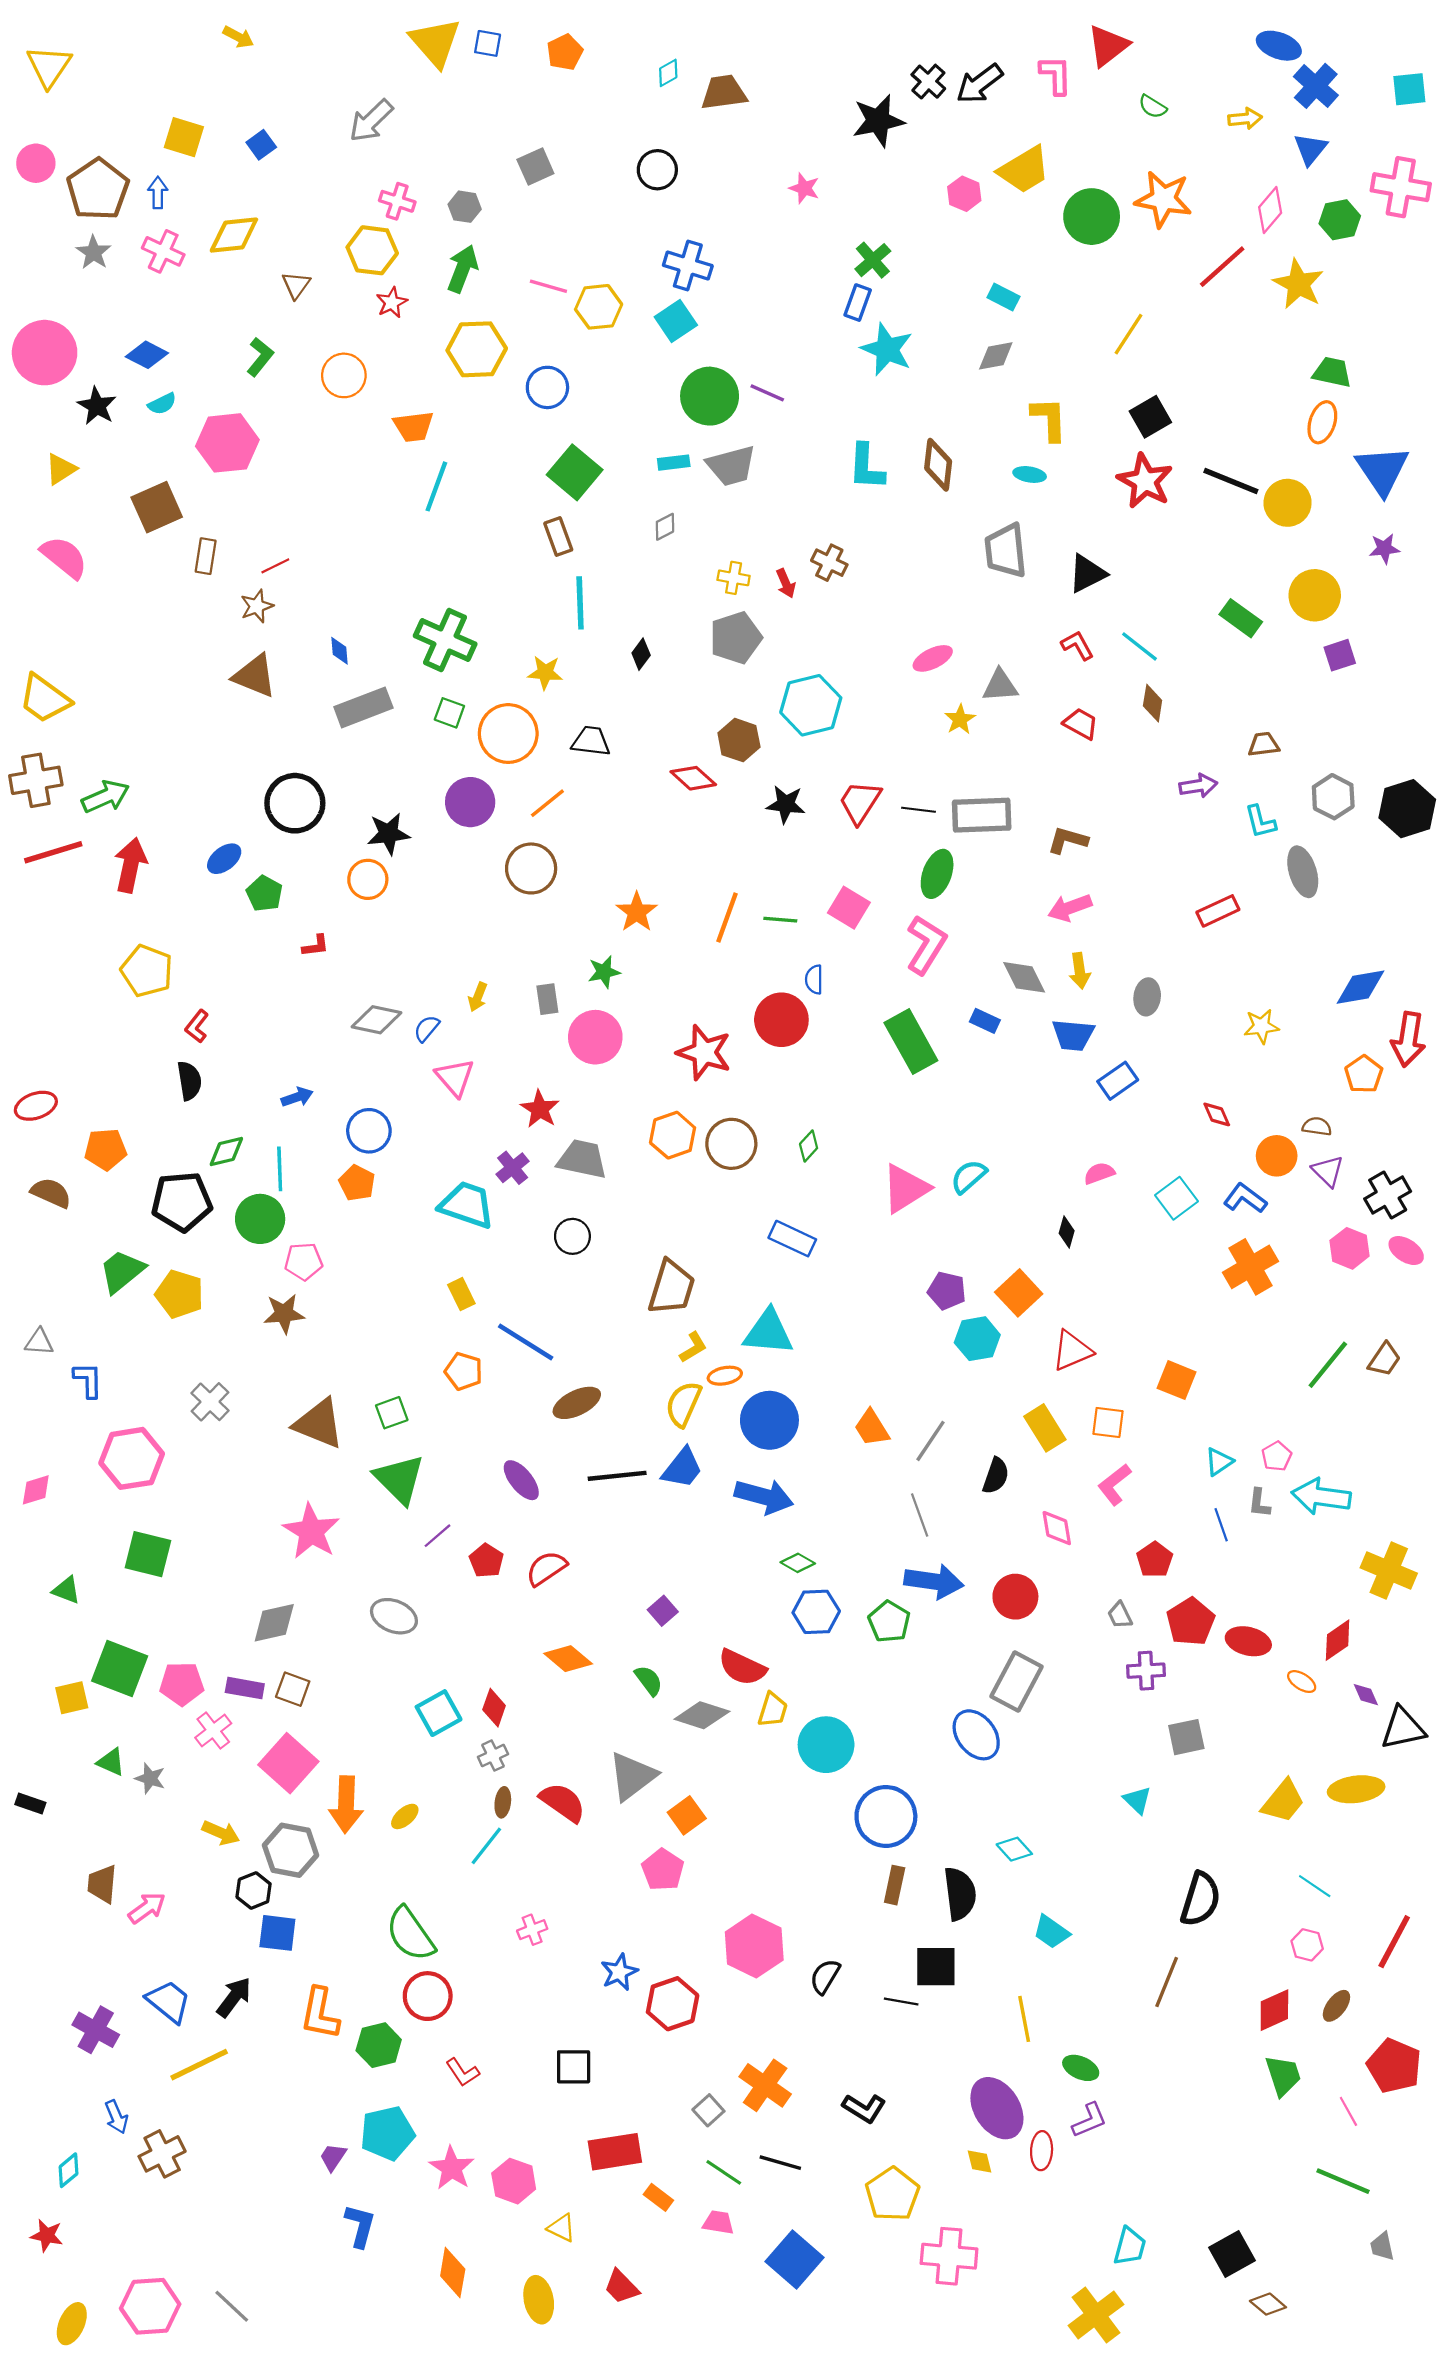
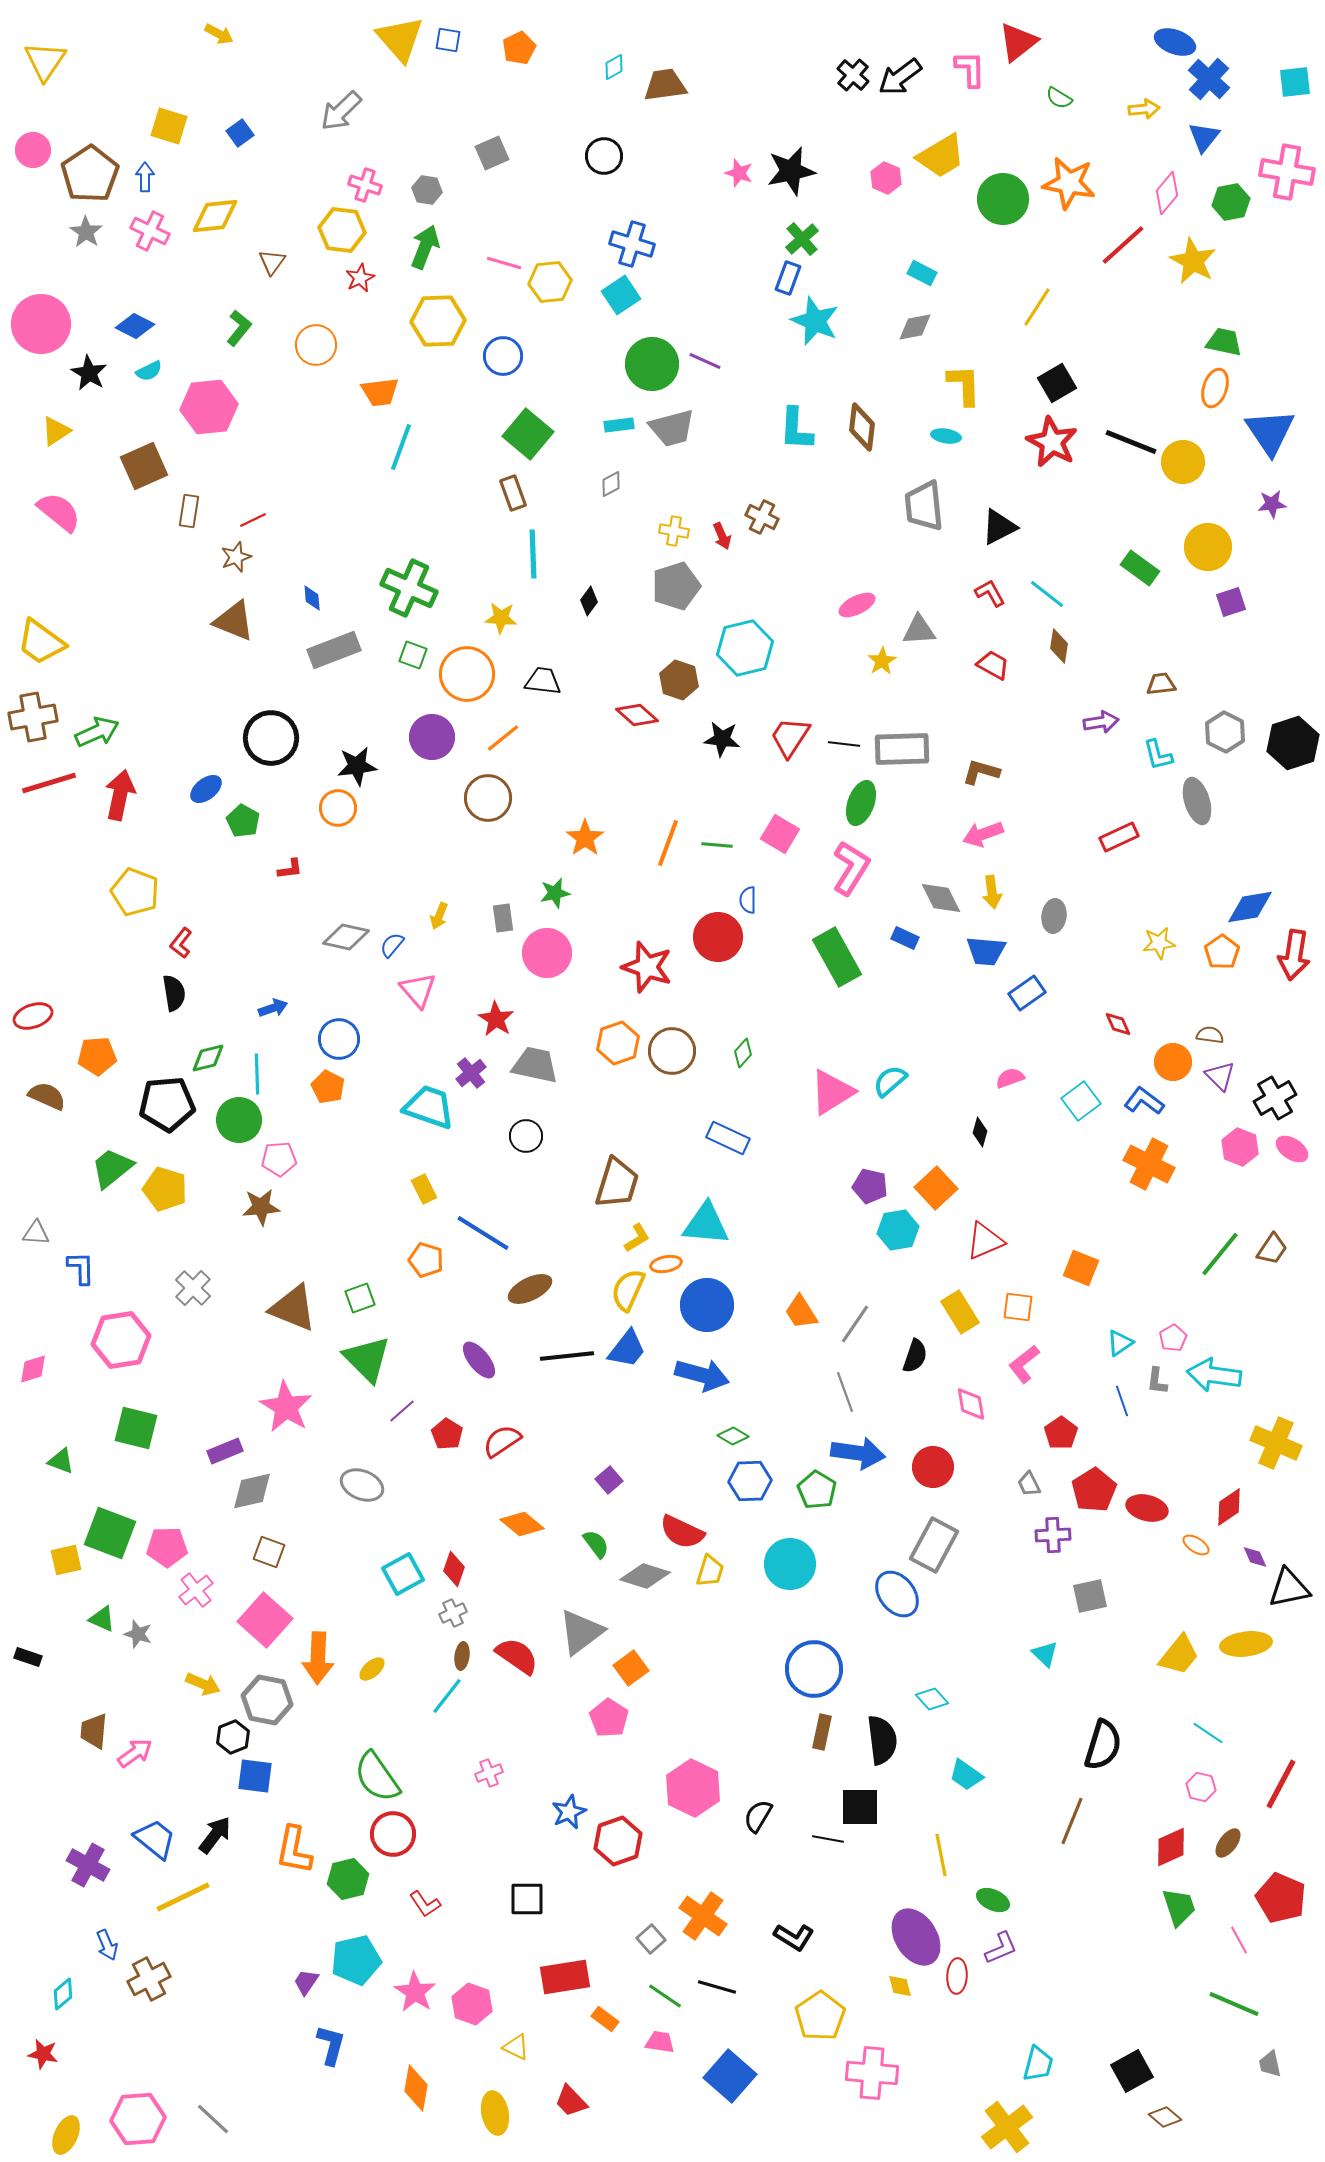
black star: (878, 121) -> (791, 171), moved
orange pentagon: (1364, 1074) -> (1222, 952), moved
orange cross: (1251, 1267) -> (1149, 1164), turned -33
purple rectangle: (245, 1688) -> (225, 1451), moved, turned -32
cyan circle: (826, 1745) -> (790, 1564), moved

